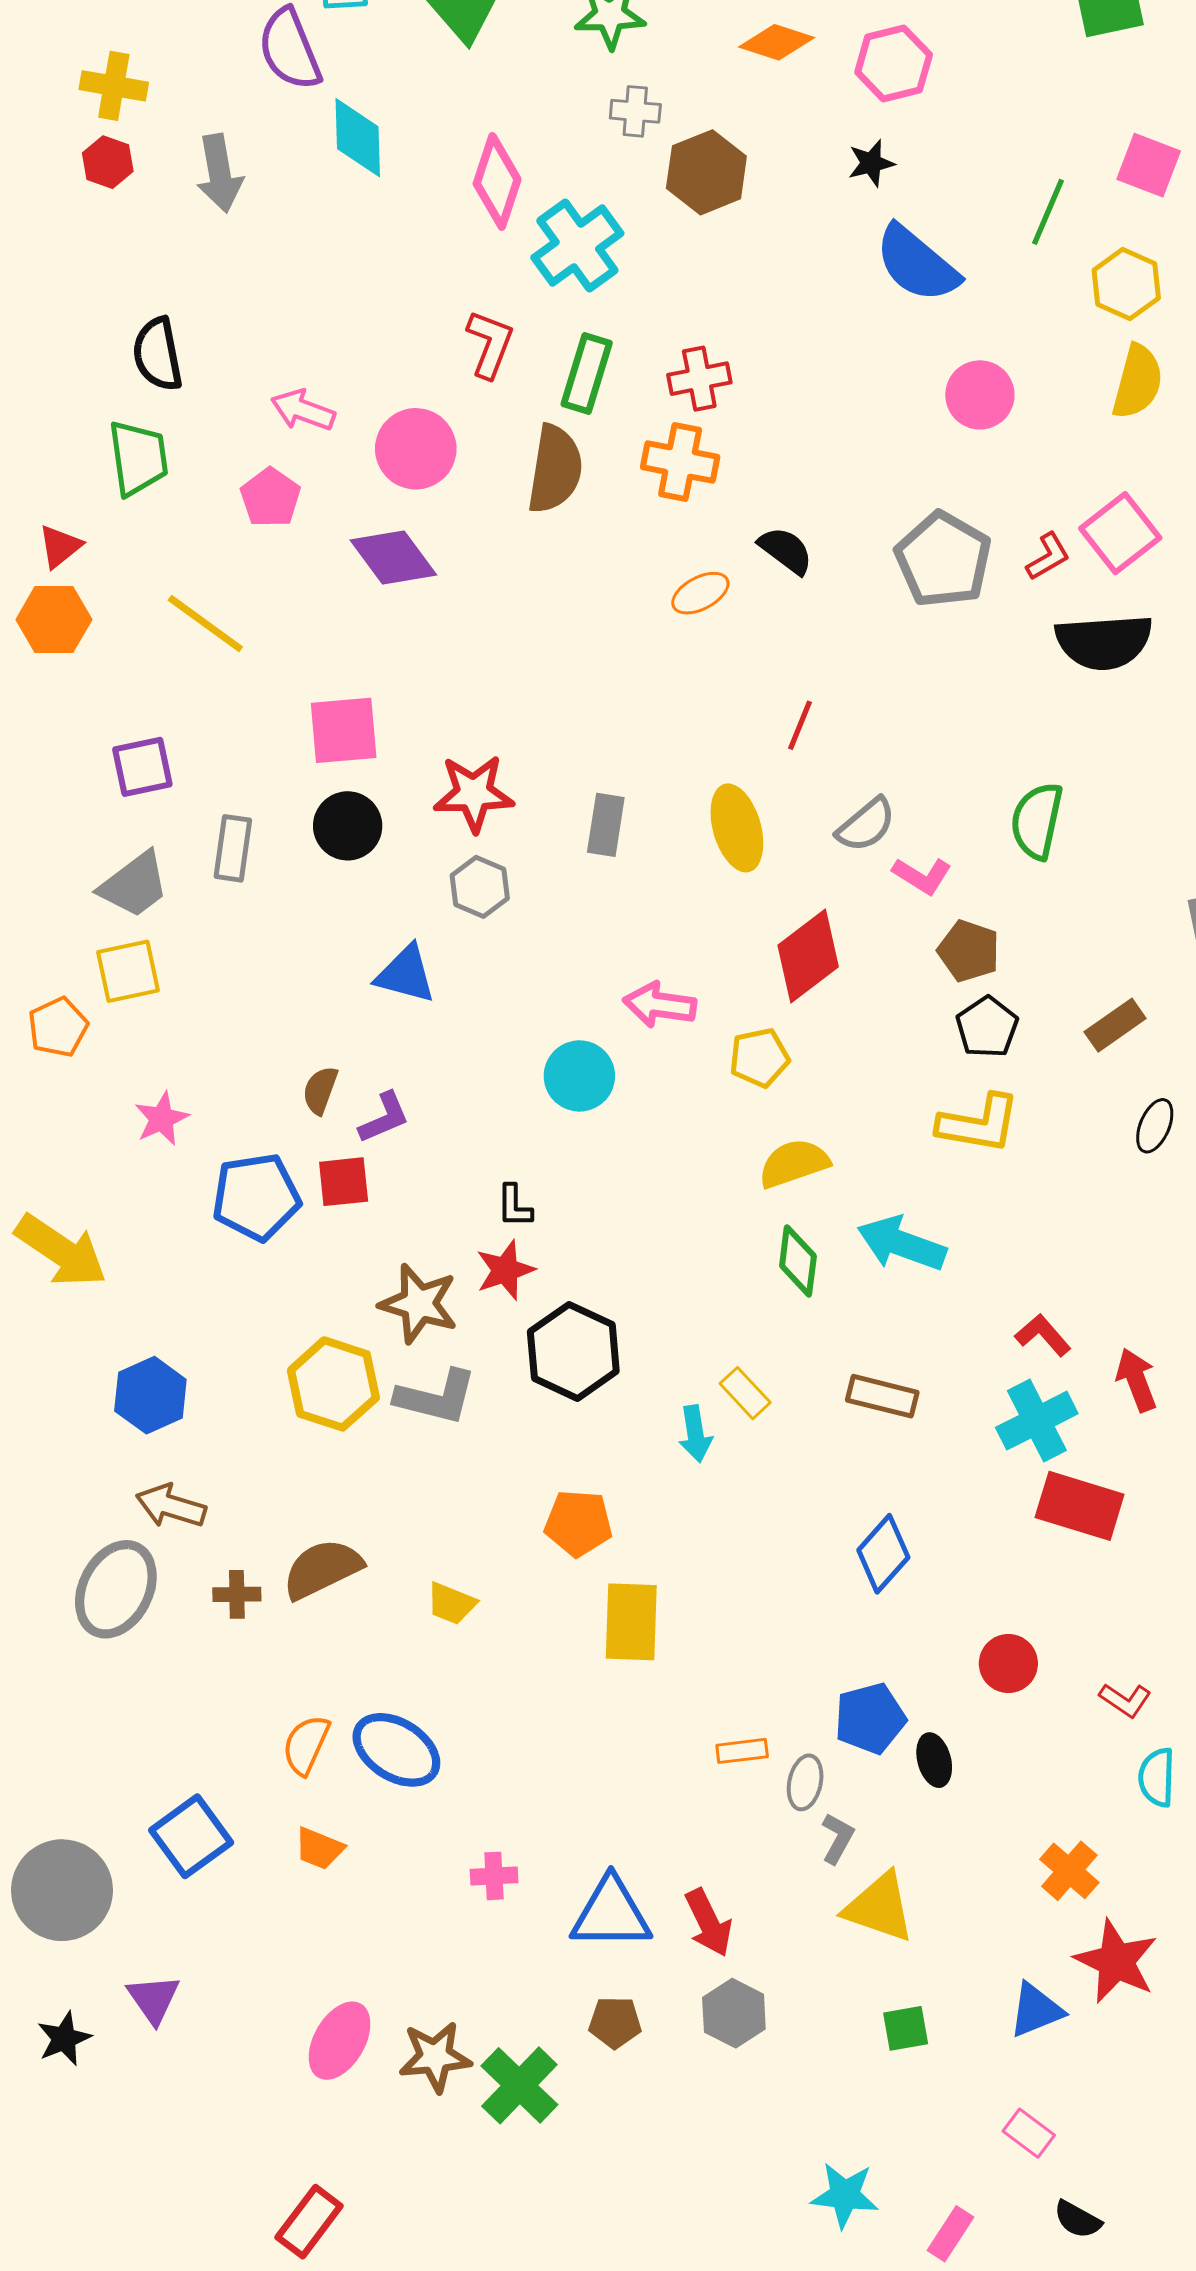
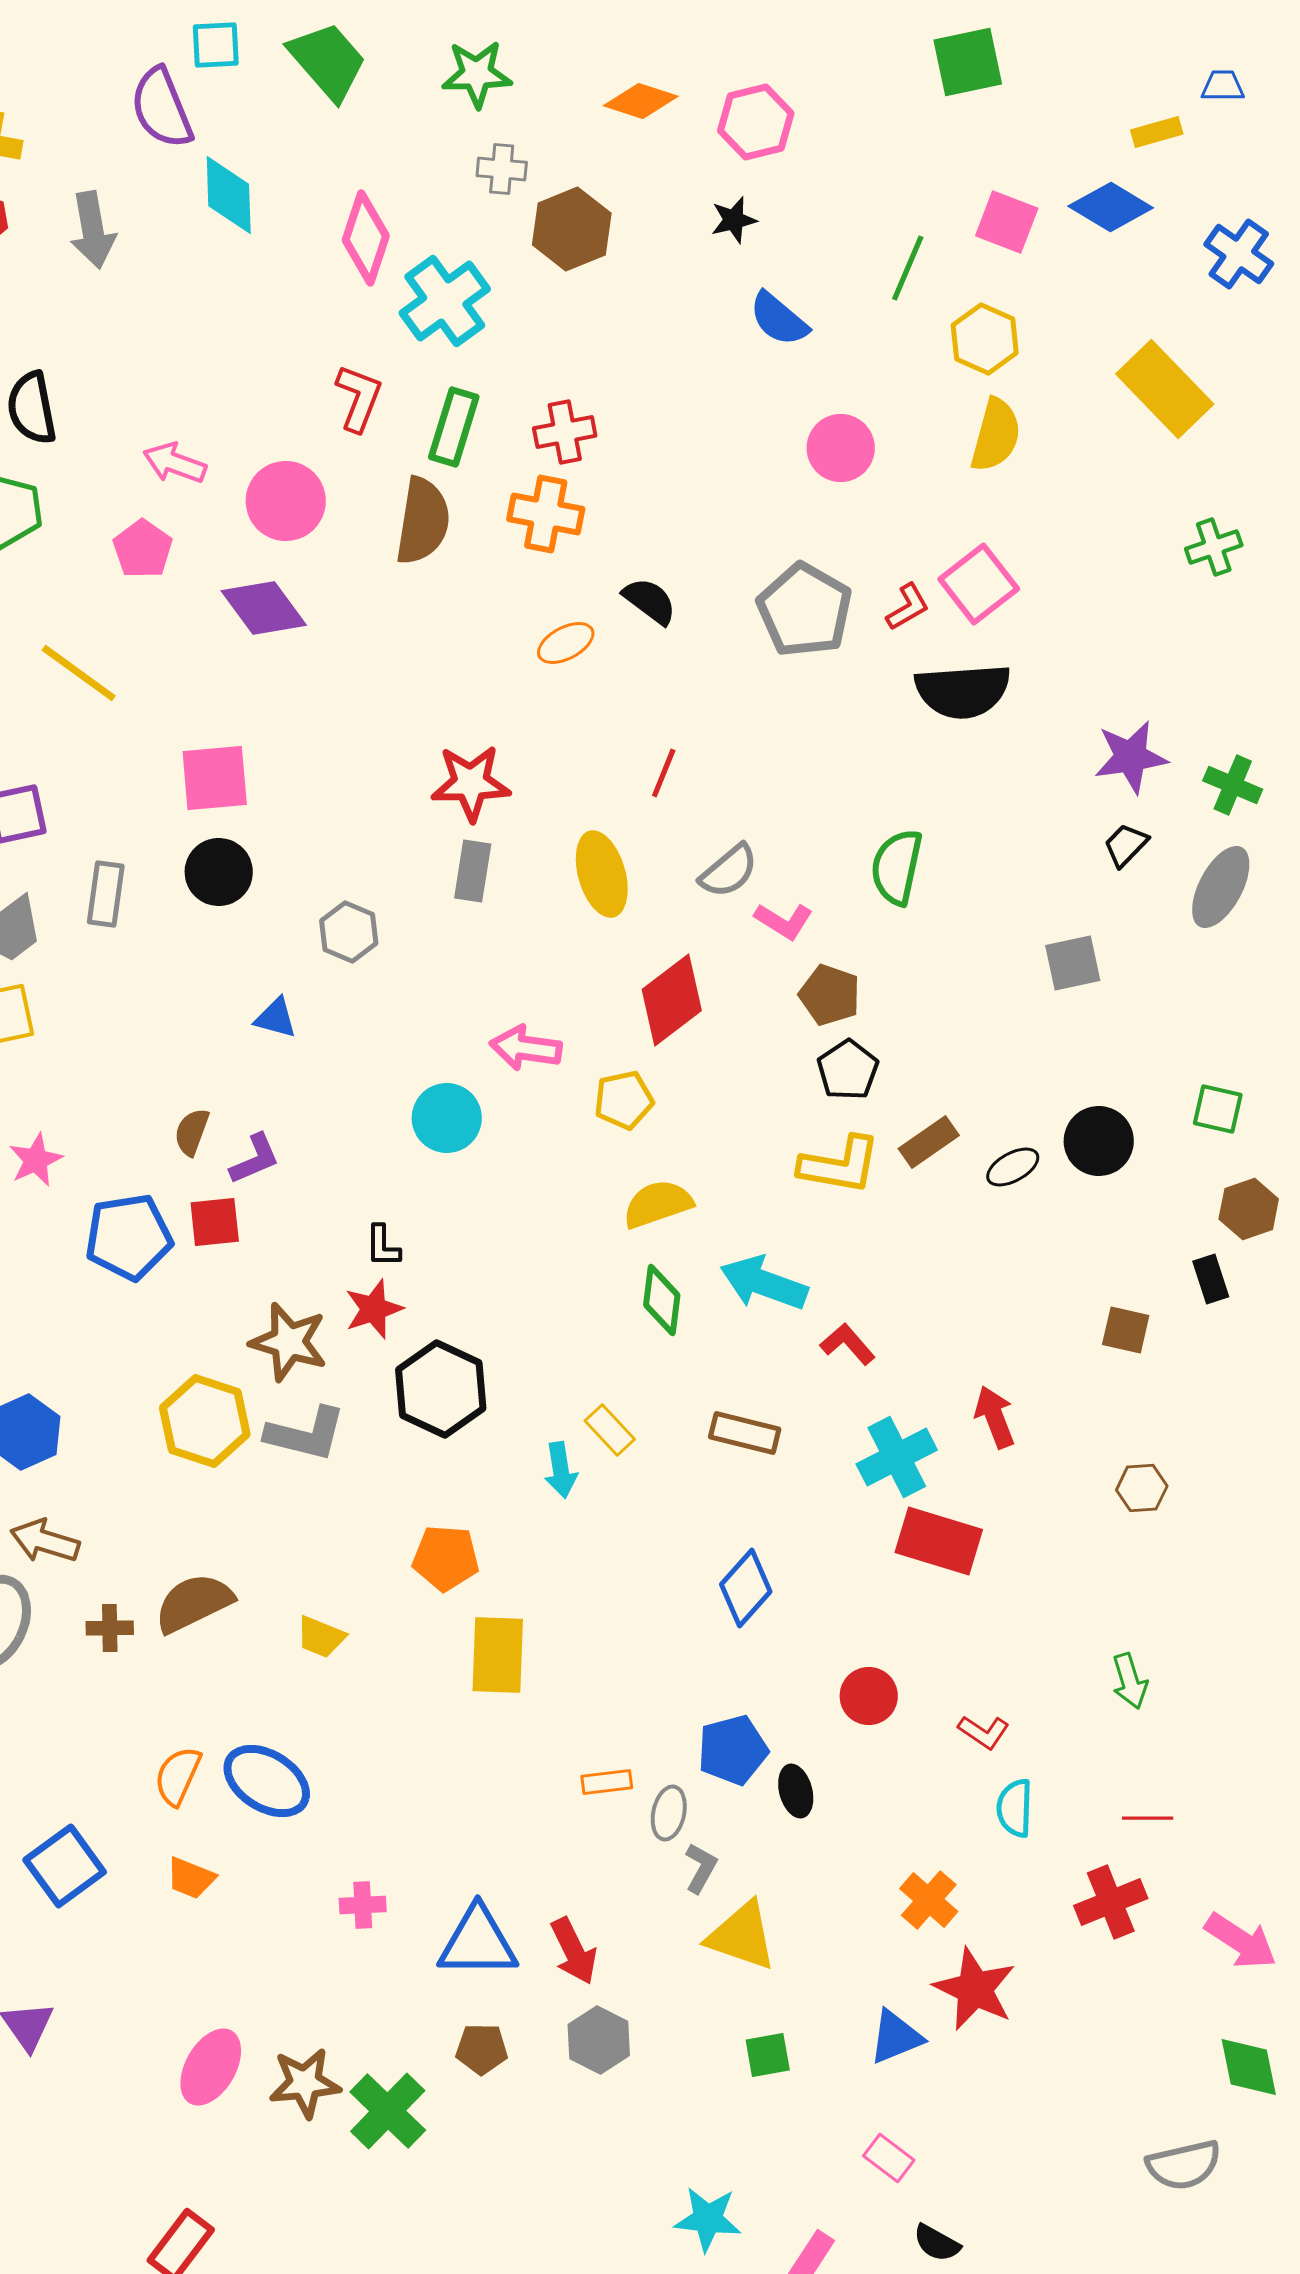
blue semicircle: (917, 264) -> (779, 319), size x0.7
red star: (474, 793) -> (471, 783), moved
blue triangle: (406, 974) -> (276, 1018), size x0.7
brown rectangle: (1115, 1025) -> (929, 1142), moved
black ellipse: (1155, 1126) -> (1013, 1167), turned 38
red L-shape: (1043, 1335) -> (848, 1344), moved

